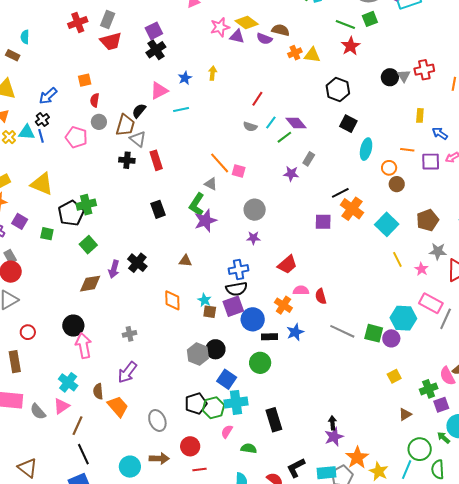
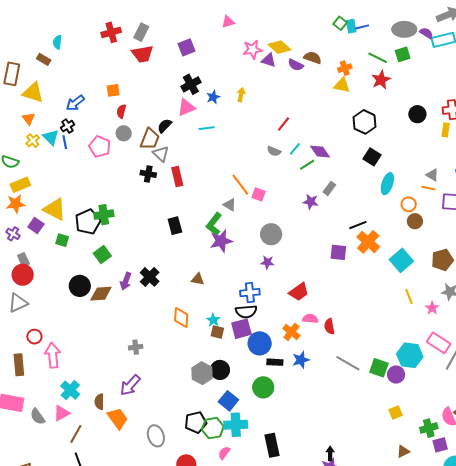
black cross: (156, 50) -> (191, 84), moved
orange cross: (295, 53) -> (345, 68), moved
gray triangle: (404, 76) -> (432, 175), moved, turned -32
yellow rectangle: (420, 115) -> (446, 130), moved
cyan triangle: (27, 132) -> (51, 137), turned 36
yellow triangle: (42, 184) -> (55, 209), moved
black circle: (73, 326) -> (80, 286), moved
pink arrow: (83, 346) -> (53, 355), moved

